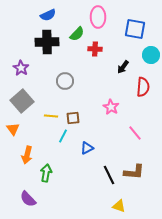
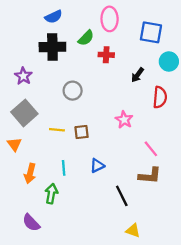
cyan line: (63, 136) -> (64, 168), moved, turned -32
brown L-shape: (134, 172) -> (150, 176), moved

